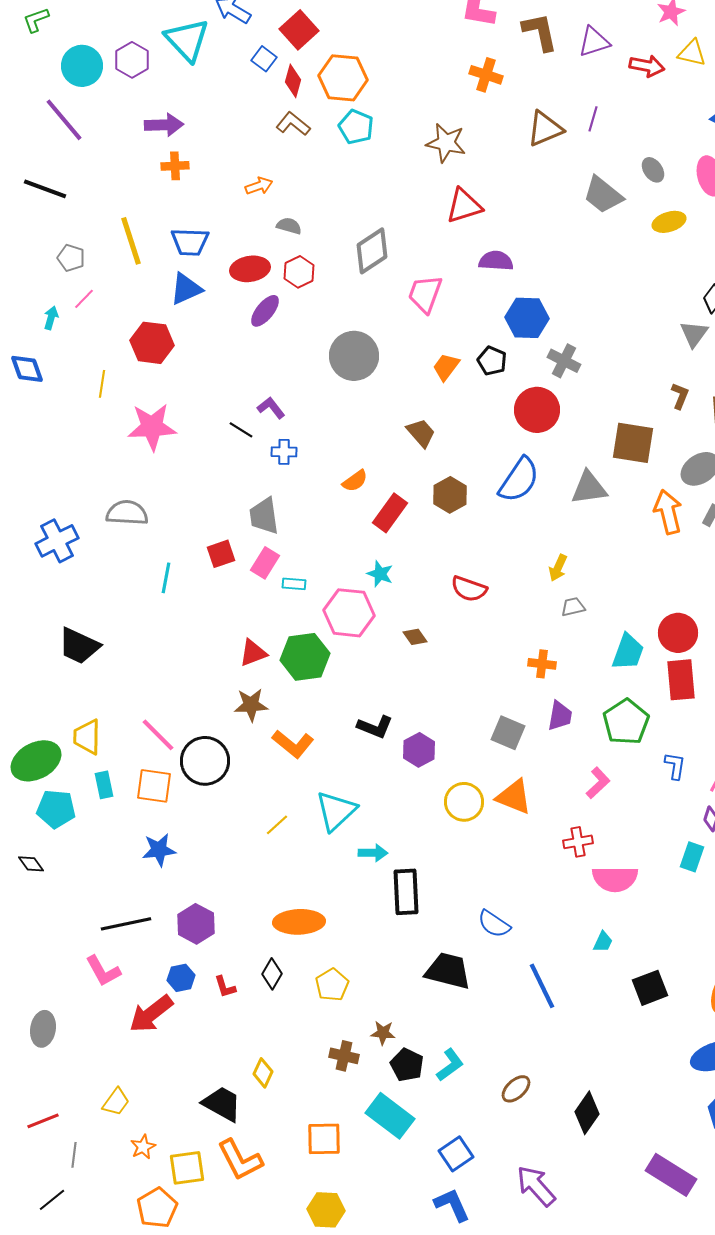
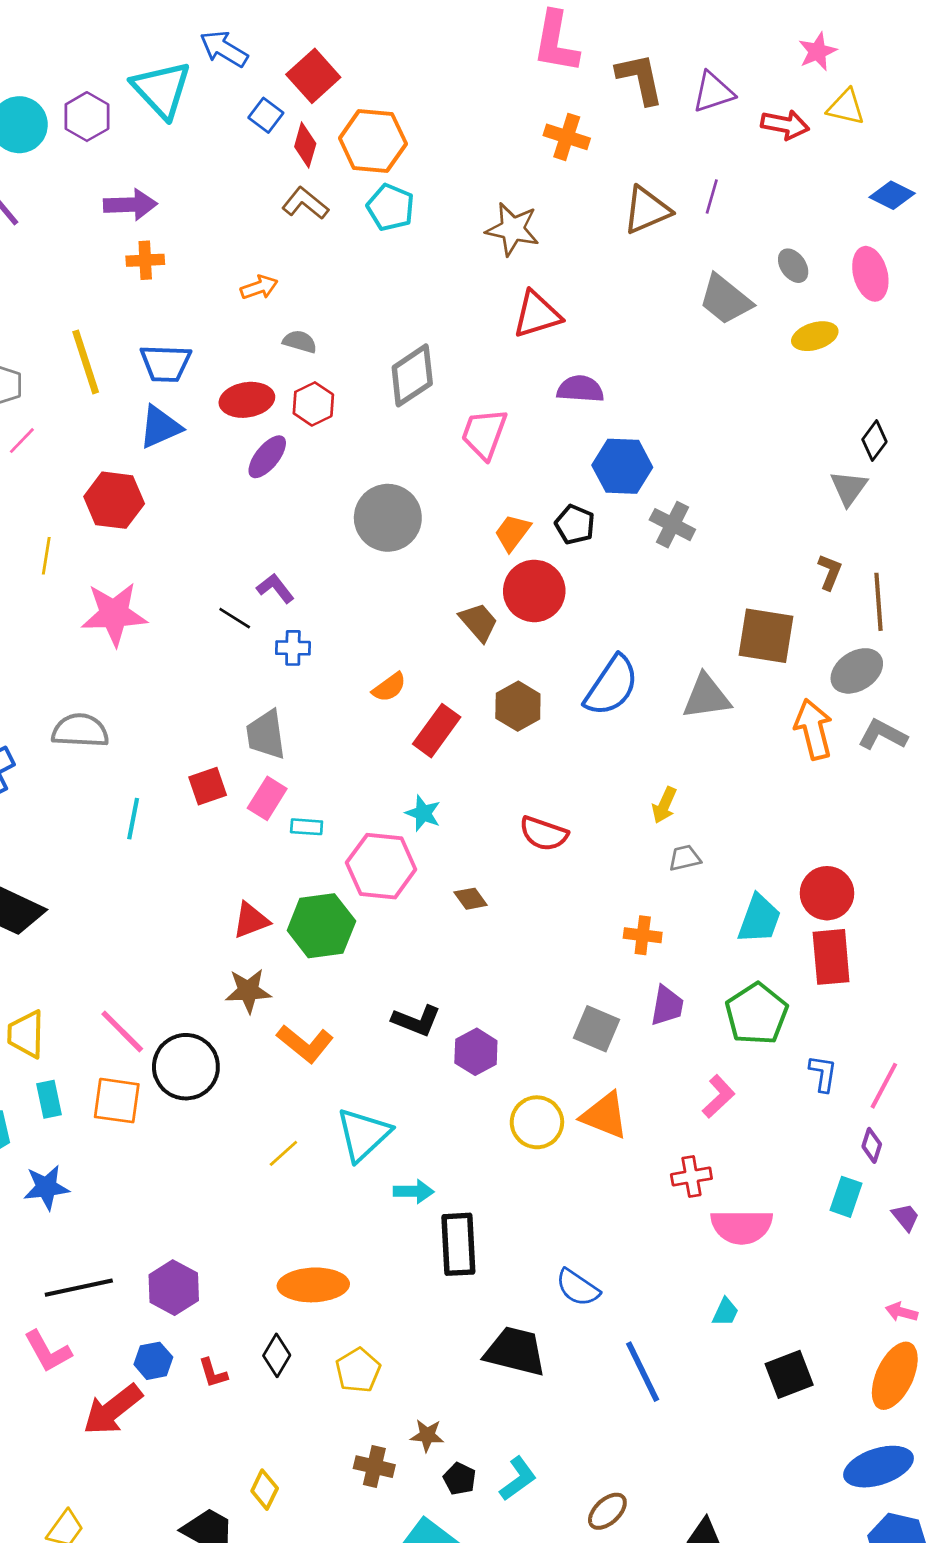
red circle: (537, 410) -> (534, 591), moved
blue star: (159, 850) -> (46, 1187), moved
black pentagon: (407, 1065) -> (460, 1479), size x0.7

